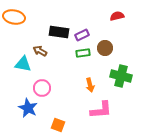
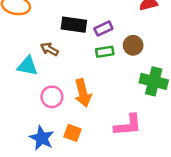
orange arrow: (90, 85) -> (83, 93), moved, size x1.5
blue star: (28, 108) -> (42, 138), moved
orange square: (58, 125) -> (73, 133), moved

